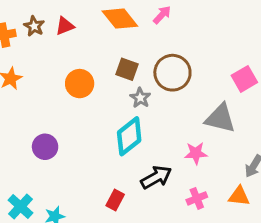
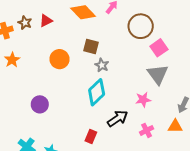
brown circle: (172, 73) -> (141, 26), moved
pink square: (244, 79) -> (159, 48), moved
gray triangle: (220, 118) -> (158, 74), turned 45

